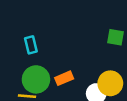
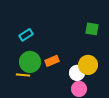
cyan rectangle: (31, 45) -> (26, 35), turned 72

